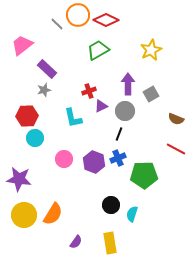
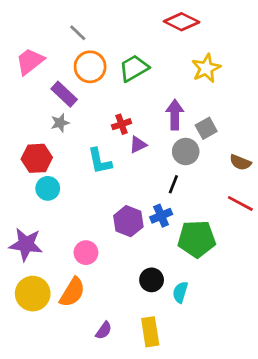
orange circle: (78, 15) -> (90, 67), moved
red diamond: (106, 20) -> (182, 22), moved
gray circle: (125, 111) -> (186, 151), moved
black line: (119, 134) -> (173, 184), moved
pink circle: (64, 159) -> (86, 253), moved

